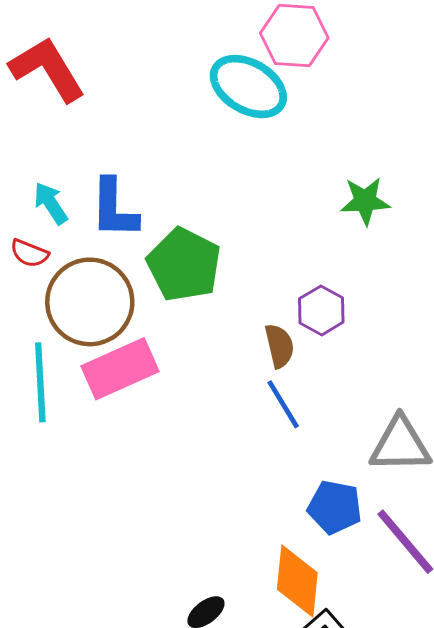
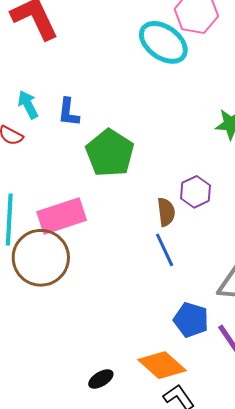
blue L-shape: (114, 209) -> (68, 112), size x0.7
brown circle: (90, 302) -> (41, 258), moved
orange diamond: (297, 581) -> (162, 365), turned -60

